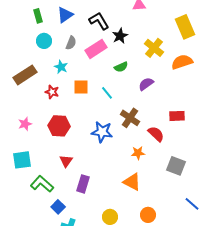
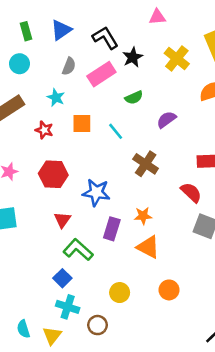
cyan circle: (44, 41) -> (19, 64), moved
yellow cross: (154, 48) -> (177, 59), moved
blue star: (102, 132) -> (96, 192), moved
red semicircle: (156, 134) -> (191, 192), moved
orange star: (138, 153) -> (143, 216), moved
green L-shape: (42, 184) -> (78, 250), moved
purple rectangle: (83, 184) -> (112, 229), moved
blue square: (58, 207) -> (62, 278), moved

